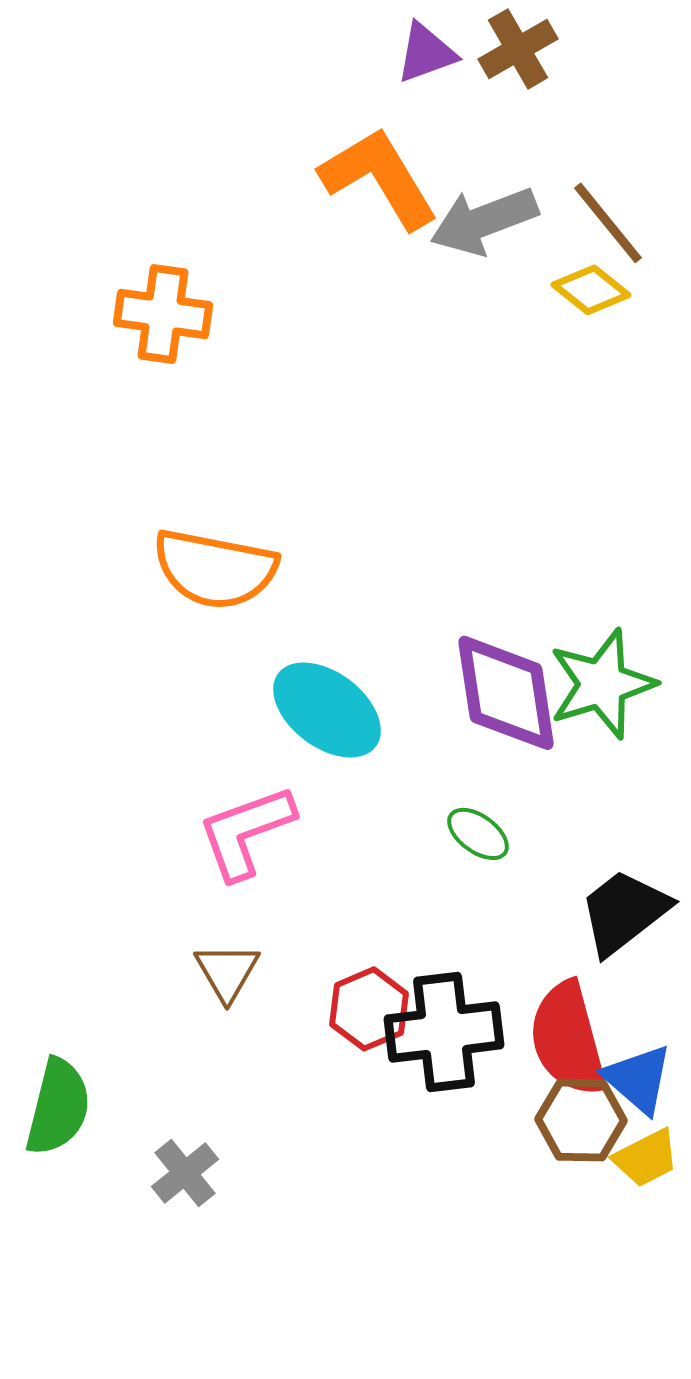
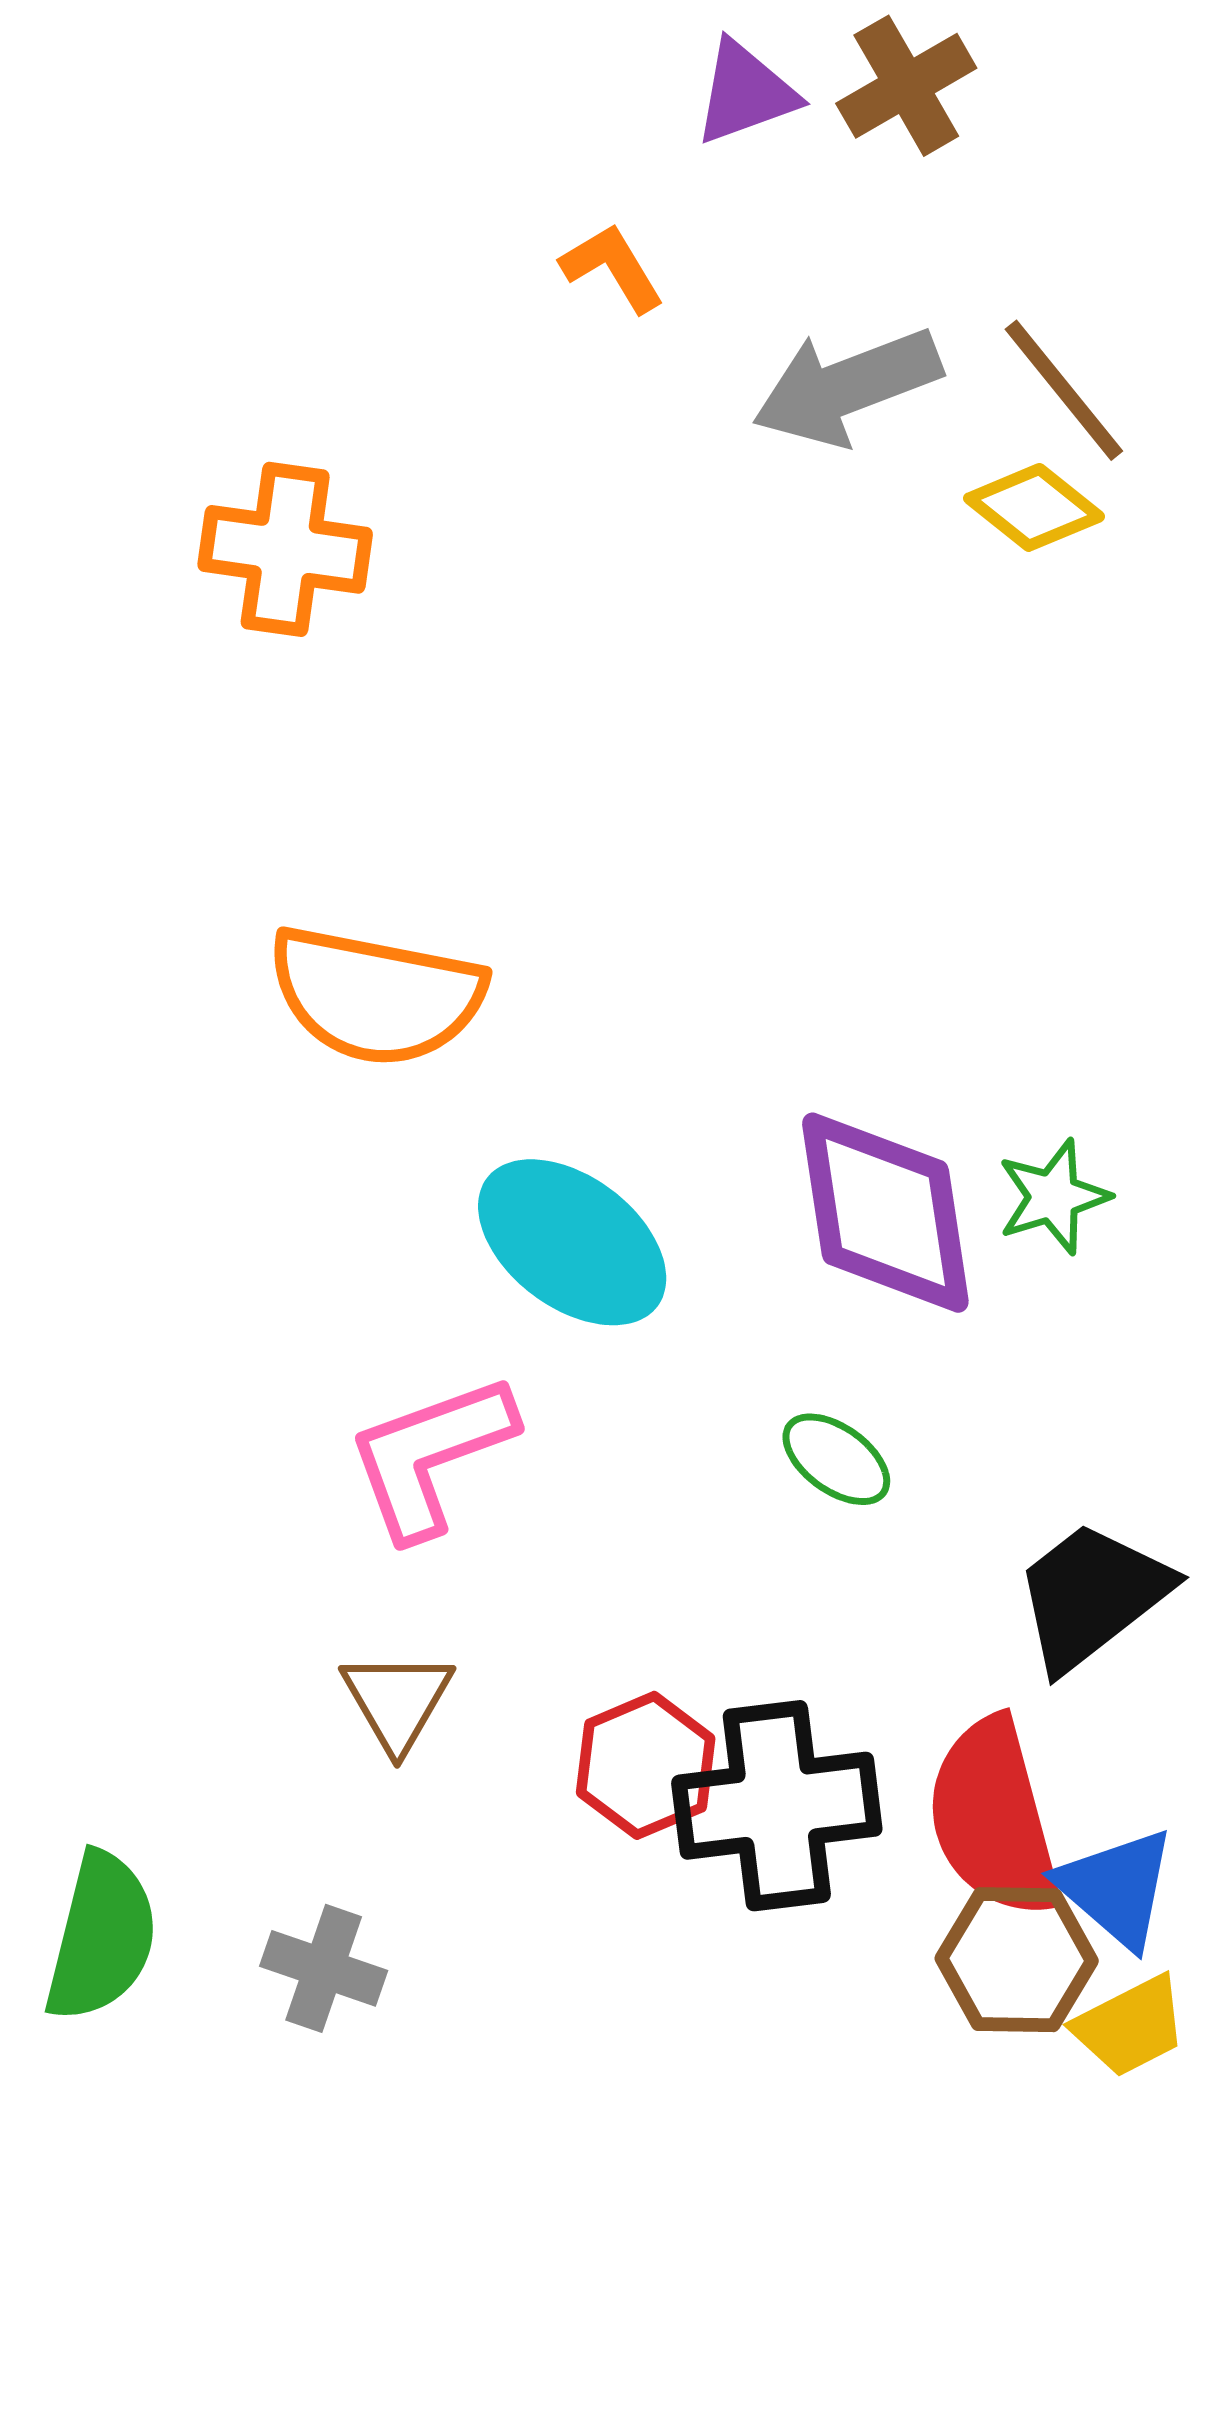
orange L-shape: (379, 178) -> (612, 268), moved, size x0.5
green star: (602, 684) -> (1053, 1197), size x0.6
gray cross: (185, 1173) -> (324, 1968), moved, turned -32

